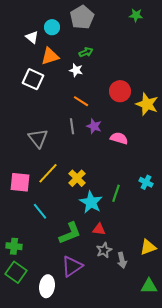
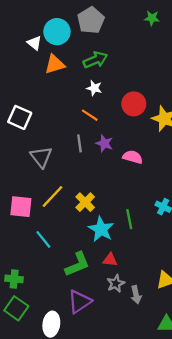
cyan circle: (52, 27) -> (57, 32), size x1.5
green arrow: (86, 52) -> (95, 60), size x1.5
white star: (76, 70) -> (94, 88), moved
white square: (33, 79) -> (20, 117), moved
green line: (116, 193) -> (129, 219), turned -30

